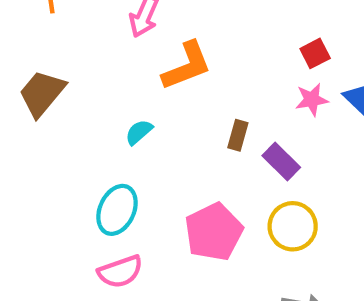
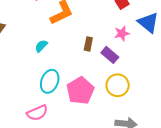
pink star: (312, 100) -> (122, 33), moved
cyan ellipse: (117, 210) -> (50, 81), moved

